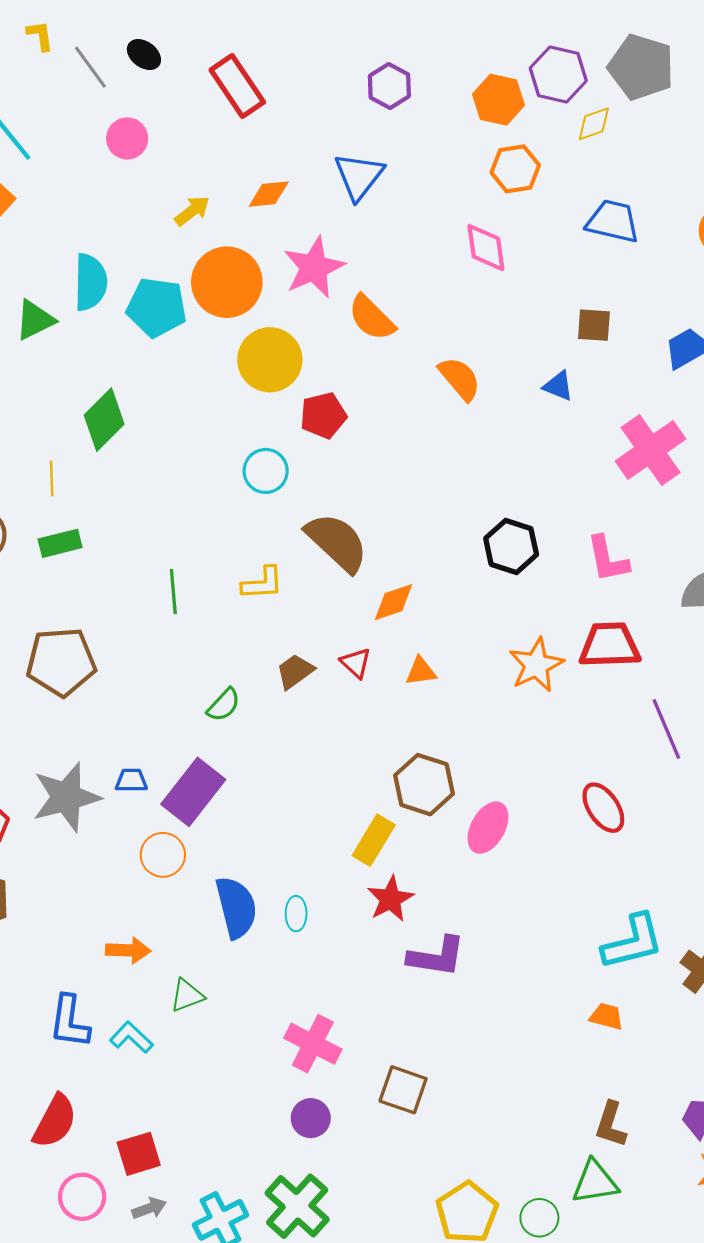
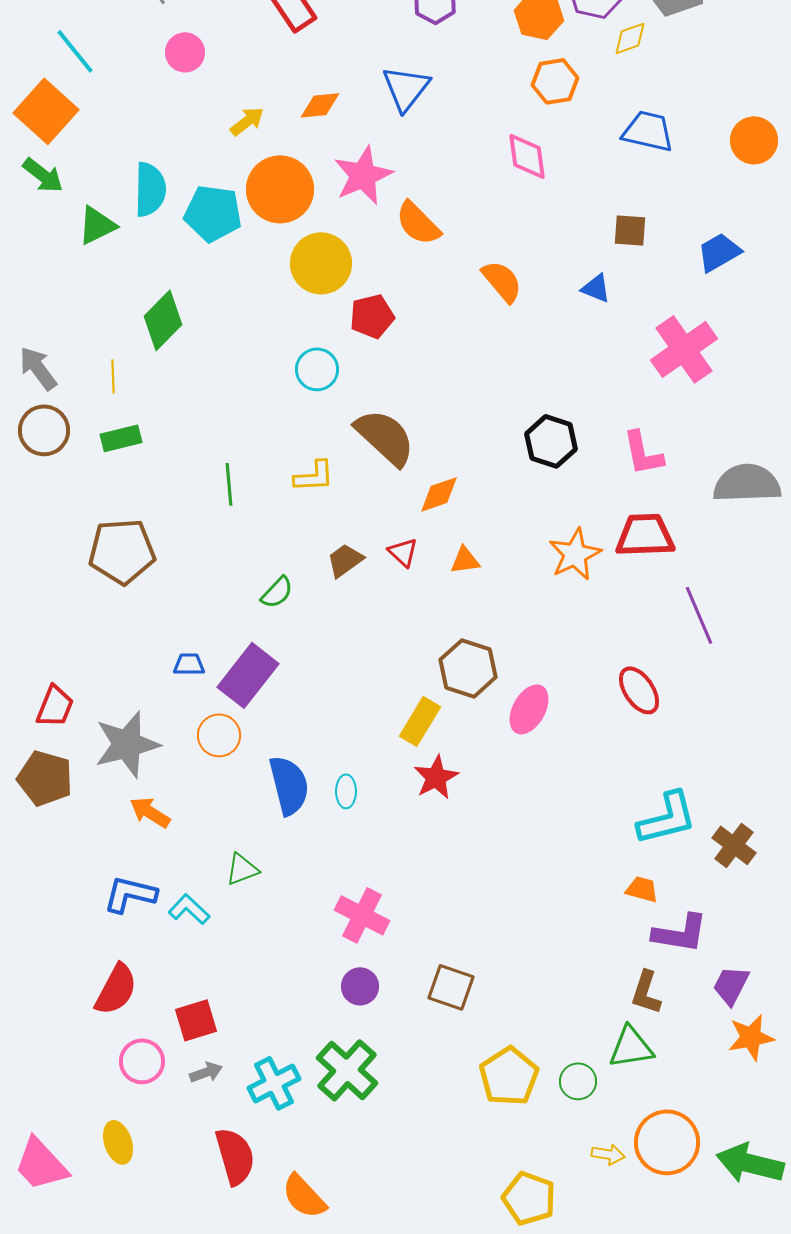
gray star: (66, 797) -> (127, 744), moved
orange arrow: (128, 950) -> (150, 812), moved, turned -150
purple L-shape: (437, 957) -> (680, 933), moved
blue L-shape: (69, 1022) -> (130, 894), turned 96
brown square: (403, 1090) -> (451, 987), moved

